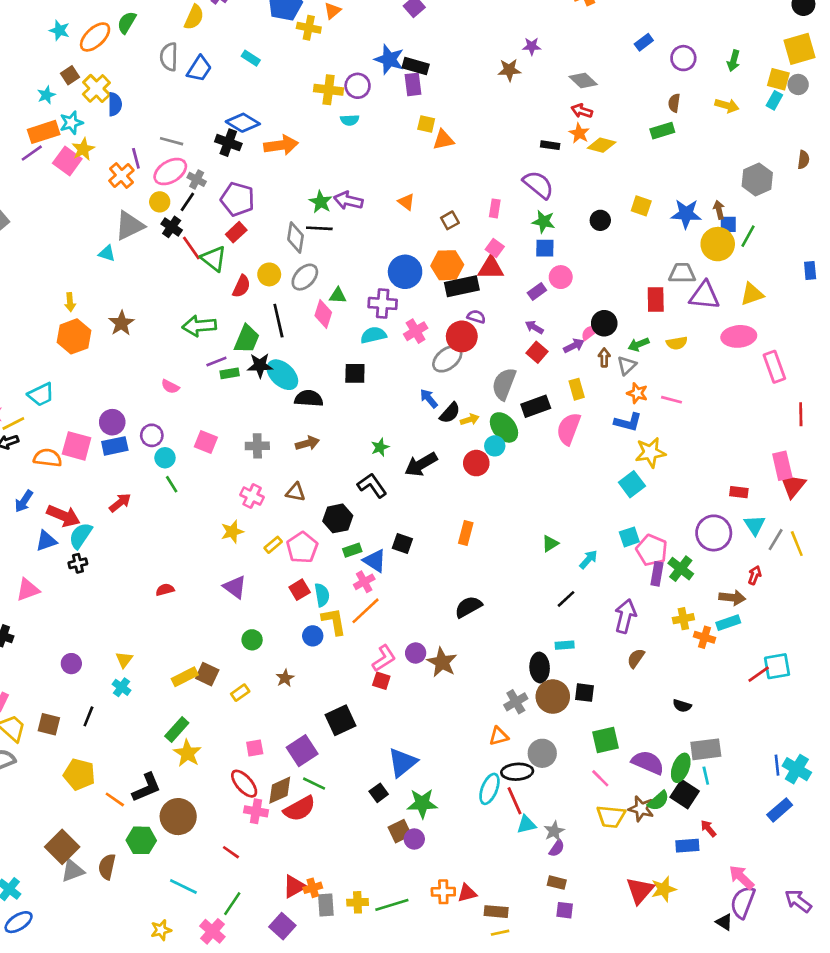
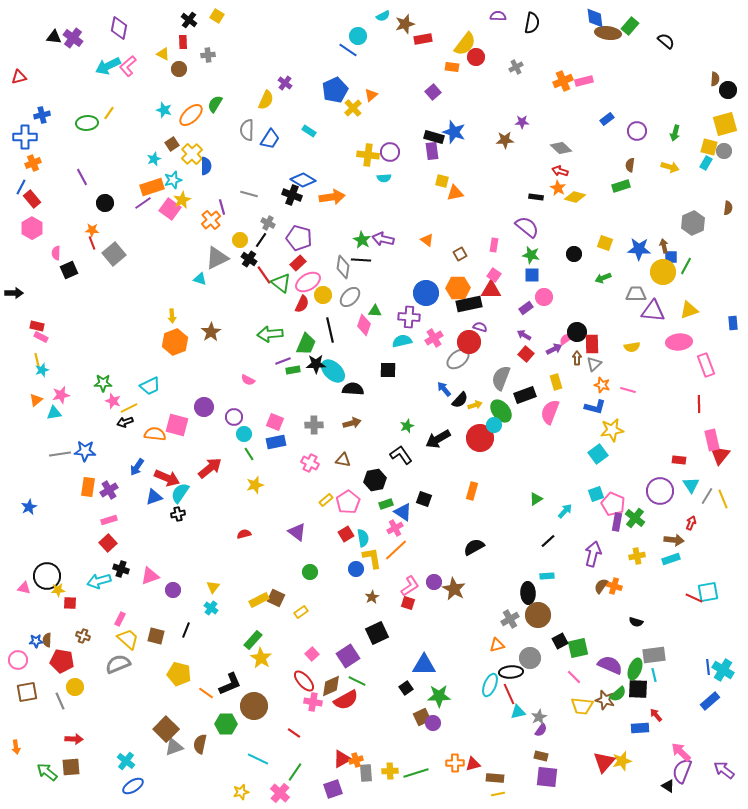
yellow cross: (309, 28) -> (353, 108), turned 36
blue star: (389, 59) -> (454, 132), moved
pink ellipse: (170, 172) -> (308, 282), moved
blue rectangle: (810, 270) -> (733, 323), moved
red rectangle: (656, 299) -> (592, 344), moved
green arrow: (639, 344) -> (603, 278), moved
red line: (801, 414) -> (699, 404), moved
blue rectangle: (115, 446) -> (276, 442), moved
red circle: (476, 463) -> (480, 438), size x1.4
red arrow: (120, 503) -> (210, 468), size x1.4
yellow star: (232, 532) -> (255, 485), moved
pink triangle: (28, 590) -> (150, 576), moved
orange cross: (704, 637) -> (614, 586), moved
red line: (759, 674) -> (694, 598), turned 60
brown star: (285, 678) -> (372, 597), moved
black square: (584, 693) -> (560, 641), moved, turned -35
pink square: (255, 748) -> (312, 654), turned -32
blue triangle: (402, 762) -> (424, 665), turned 40
black square: (685, 794) -> (638, 689), turned -30
purple square: (565, 910) -> (547, 777), size x1.6
purple square: (282, 926) -> (333, 789), turned 30

